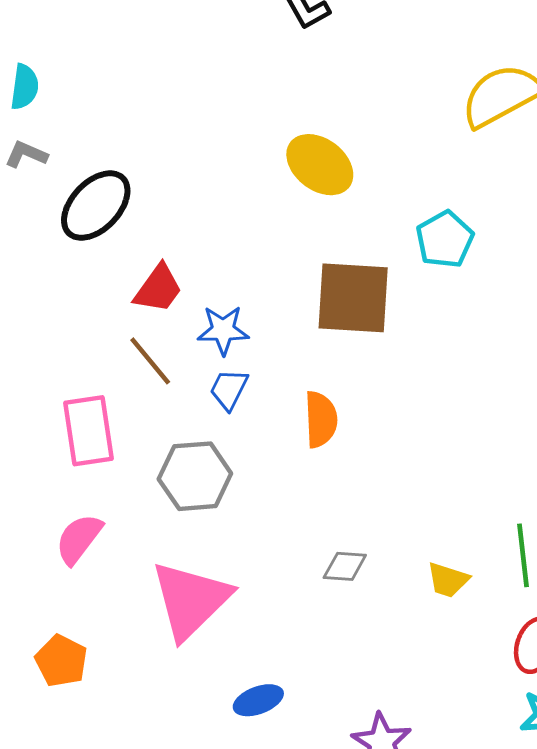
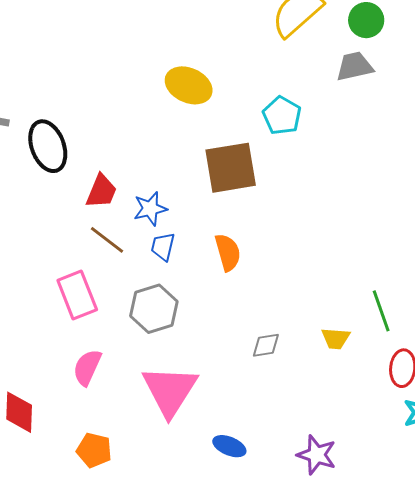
black ellipse: (96, 206) -> (48, 146), turned -51
blue ellipse: (258, 700) -> (229, 446), turned 56

